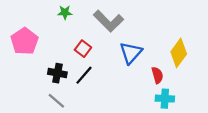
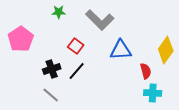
blue triangle: (131, 53) -> (121, 50), turned 45
black cross: (57, 73) -> (52, 69), turned -30

